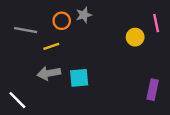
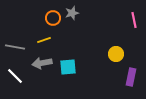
gray line: (26, 30) -> (15, 47), moved
yellow circle: (135, 37) -> (116, 54), moved
white line: (17, 100) -> (15, 76), moved

